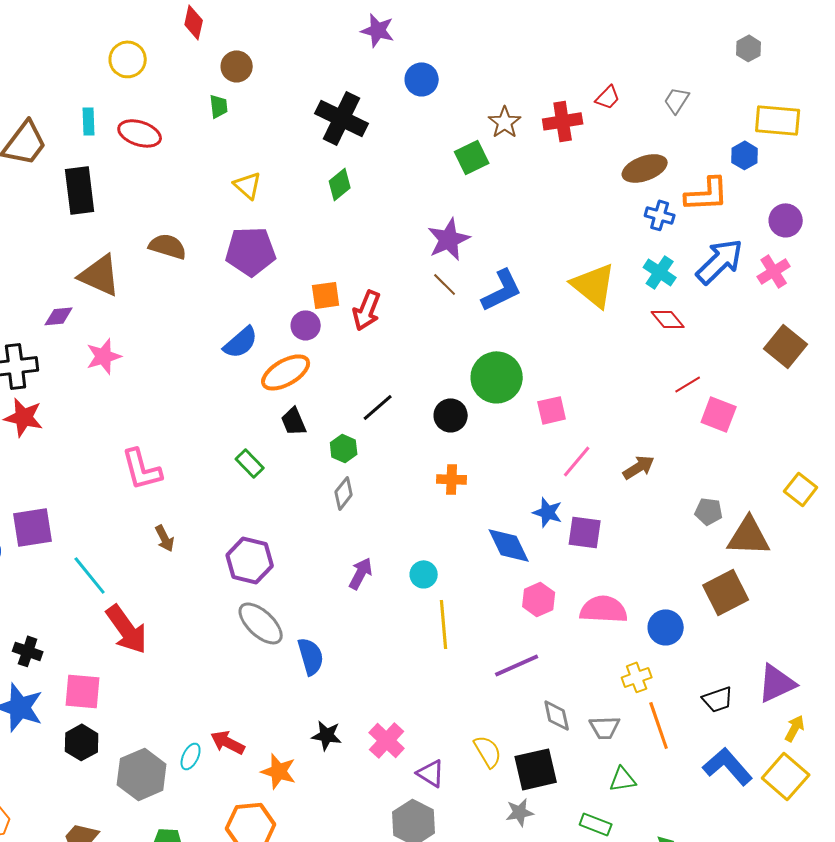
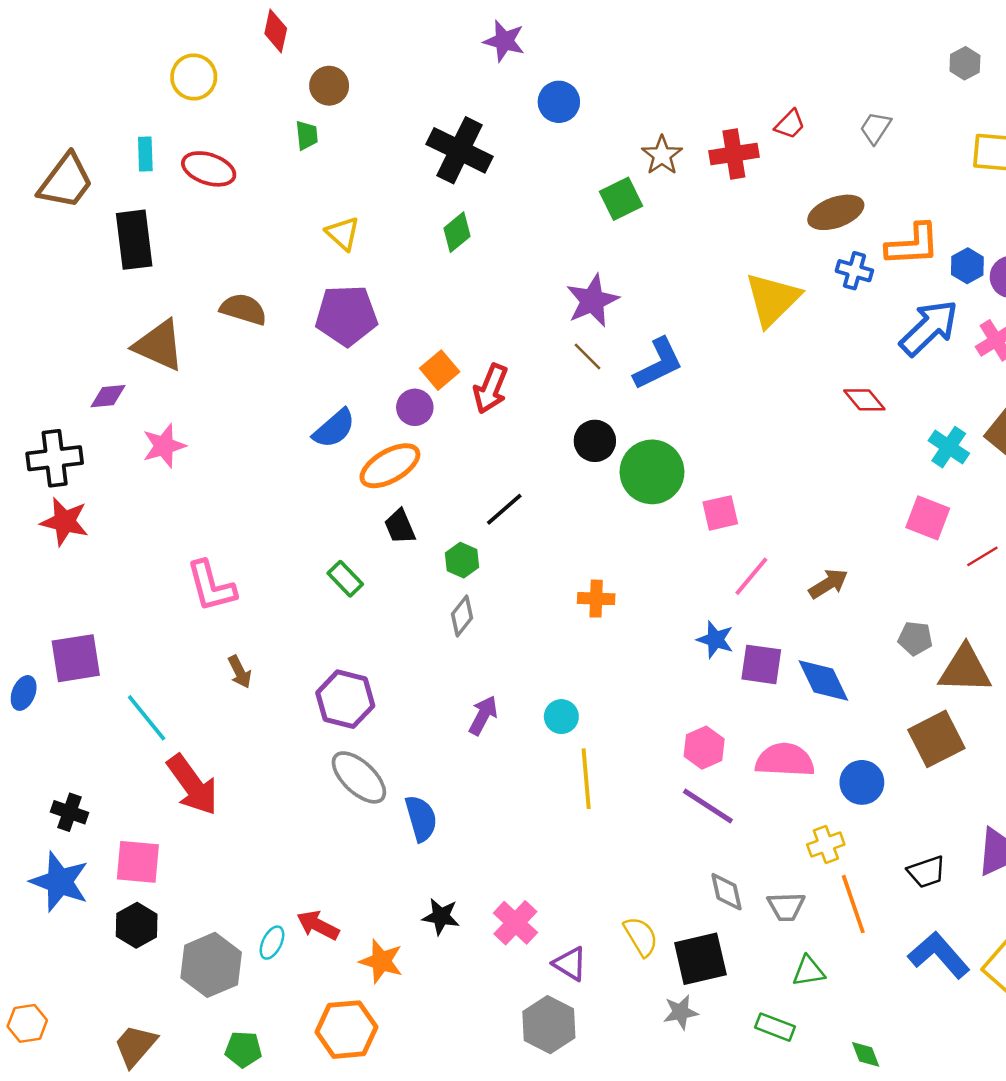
blue hexagon: (745, 155) -> (967, 266), moved
cyan cross: (660, 272) -> (949, 447), moved
yellow triangle: (594, 285) -> (772, 299), moved, turned 36
orange square: (326, 295) -> (440, 370), turned -32
red line: (688, 384) -> (982, 556), moved
black circle: (451, 415) -> (595, 441), moved
blue diamond: (509, 545) -> (823, 681), moved
purple line: (517, 665) -> (708, 806), moved, turned 57

